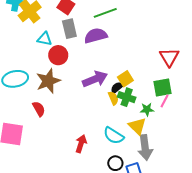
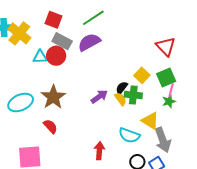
gray rectangle: (69, 29) -> (62, 41), turned -36
red circle: (58, 55) -> (56, 56), moved
purple arrow: (95, 79) -> (99, 97), moved, size x0.7
yellow square: (125, 79) -> (142, 75), moved
green star: (147, 109) -> (169, 101), moved

